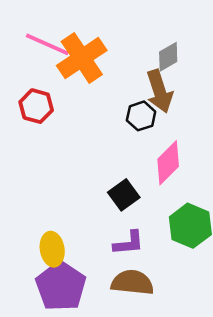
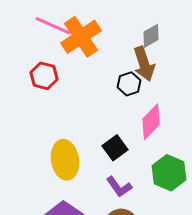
purple L-shape: (129, 243) -> (119, 187), turned 60
yellow ellipse: (52, 249) -> (65, 160), moved, size x1.4

